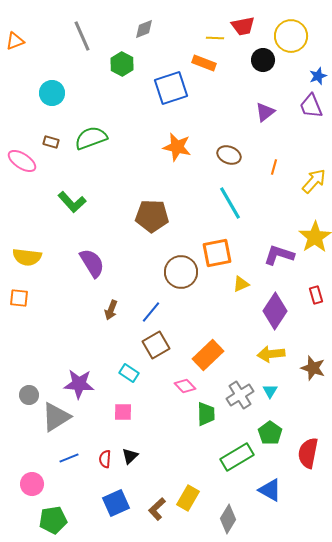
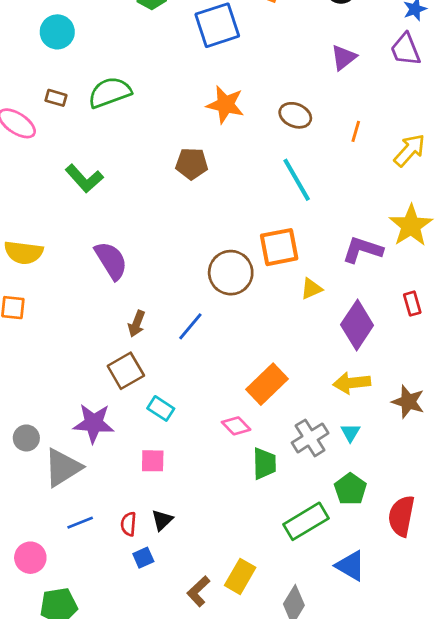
brown pentagon: (152, 216) -> (192, 164), moved, size x0.7
brown square: (156, 345) -> (126, 371), moved
blue square: (116, 503) -> (143, 558), moved, size x0.6

